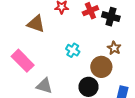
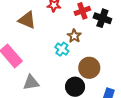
brown star: (114, 48) -> (74, 36), moved
gray triangle: (44, 86) -> (31, 83), turned -30

